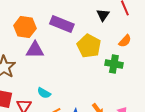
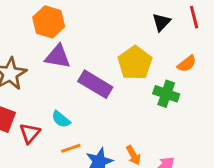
purple rectangle: (62, 24) -> (95, 84), moved

